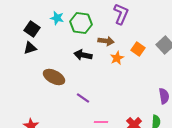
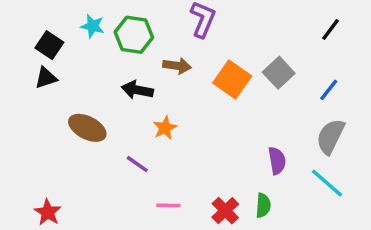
orange square: (138, 49) -> (232, 80), size x1.5
orange star: (117, 58) -> (165, 128), moved

